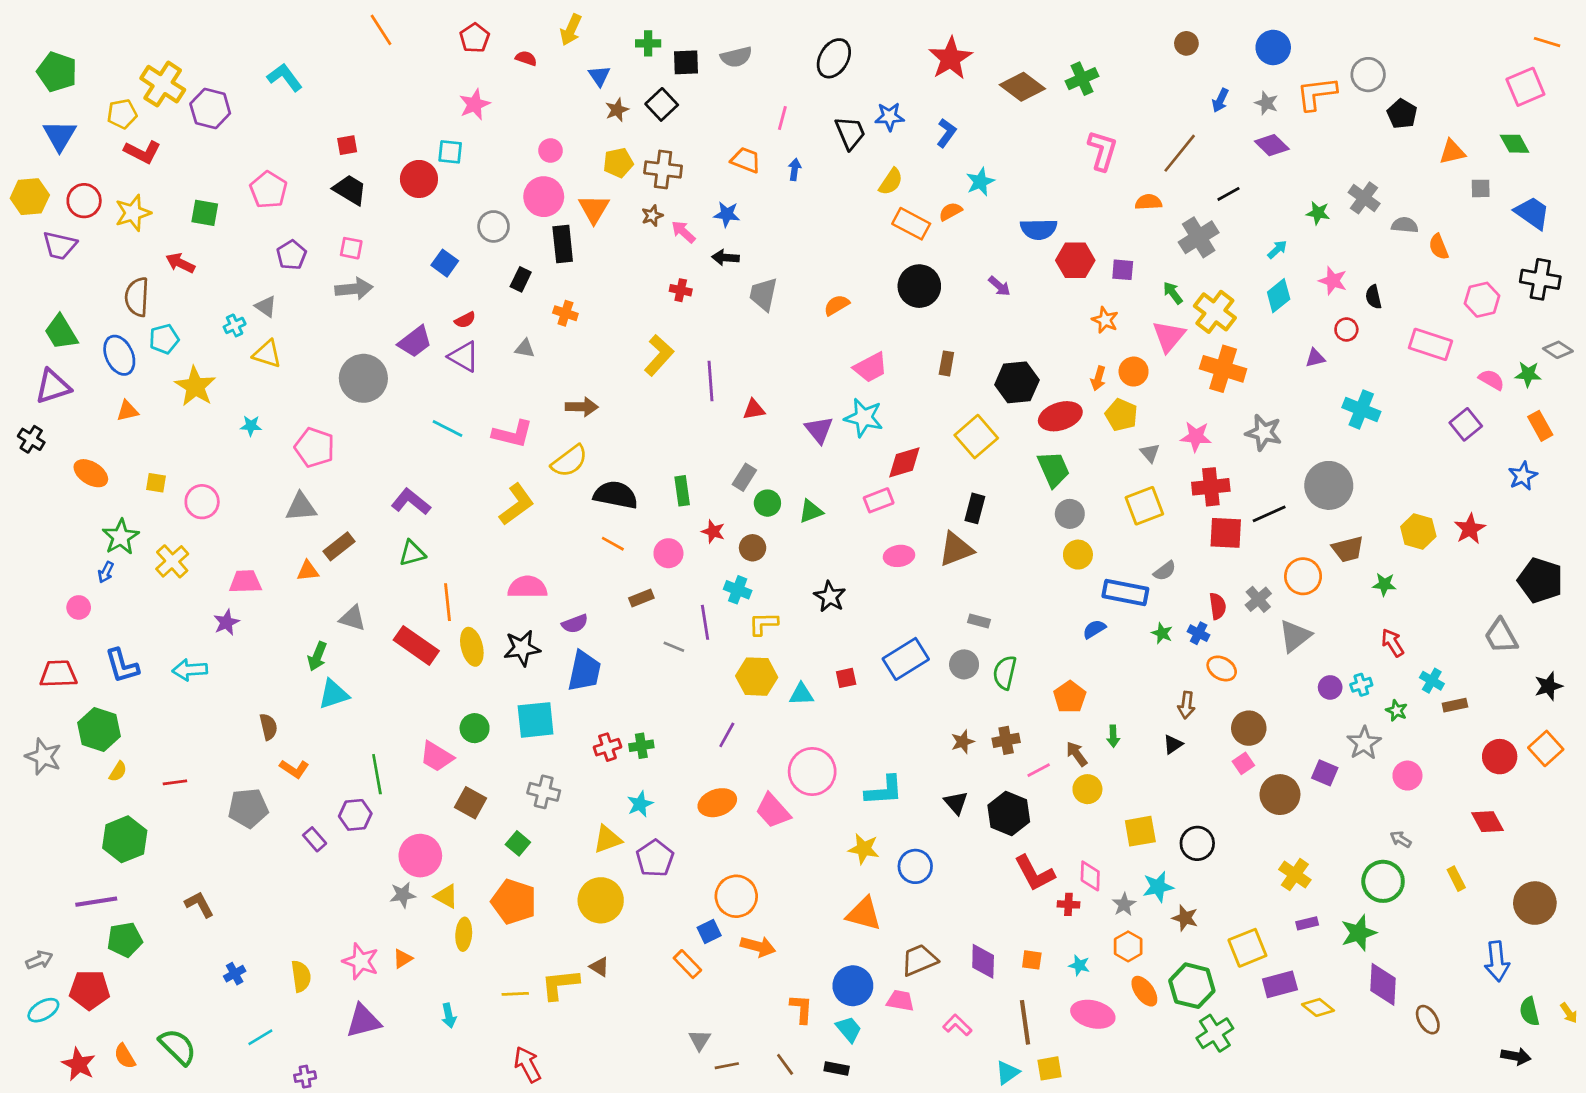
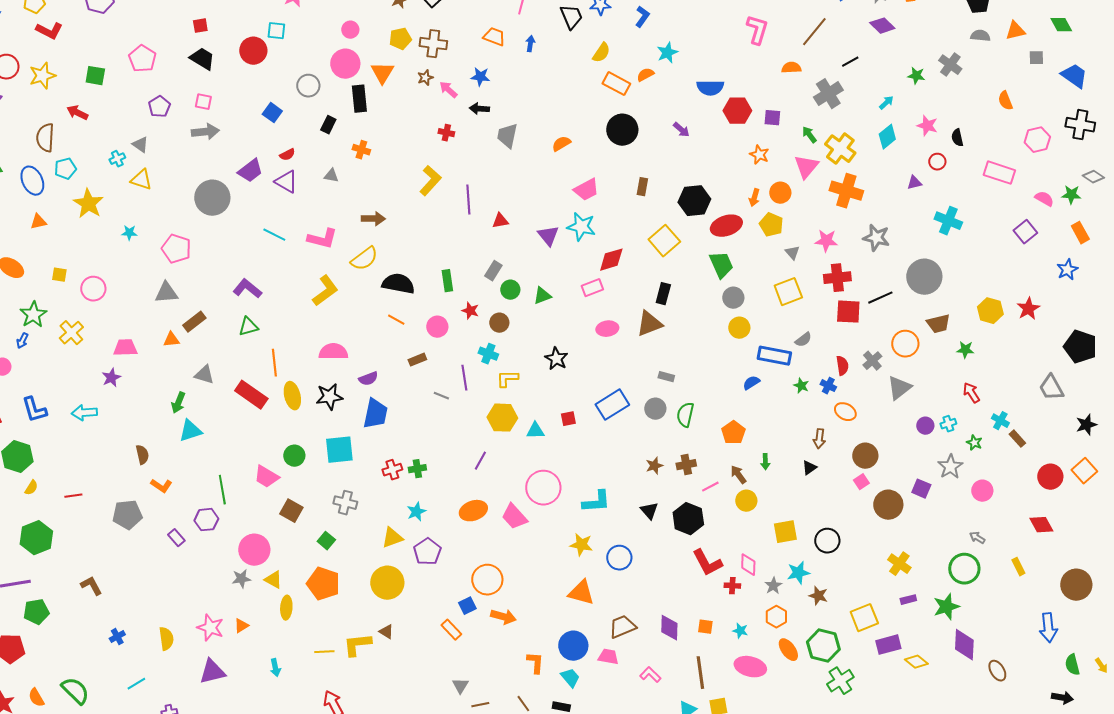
gray semicircle: (1405, 225) -> (980, 36), moved
brown rectangle: (1455, 705) -> (1017, 439), turned 60

